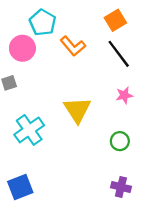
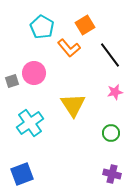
orange square: (115, 20) -> (85, 25), moved
pink circle: (22, 48) -> (34, 73), moved

